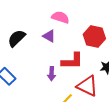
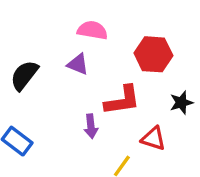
red triangle: (87, 86) -> (153, 138), size x0.7

